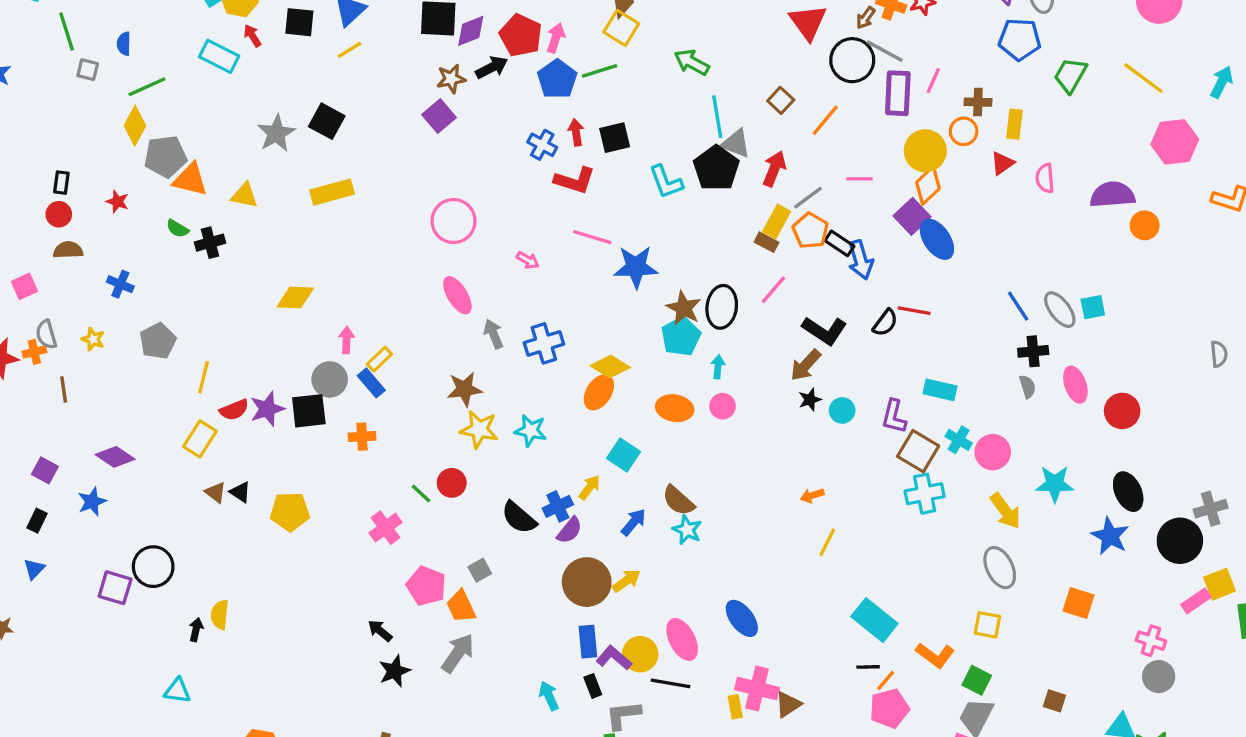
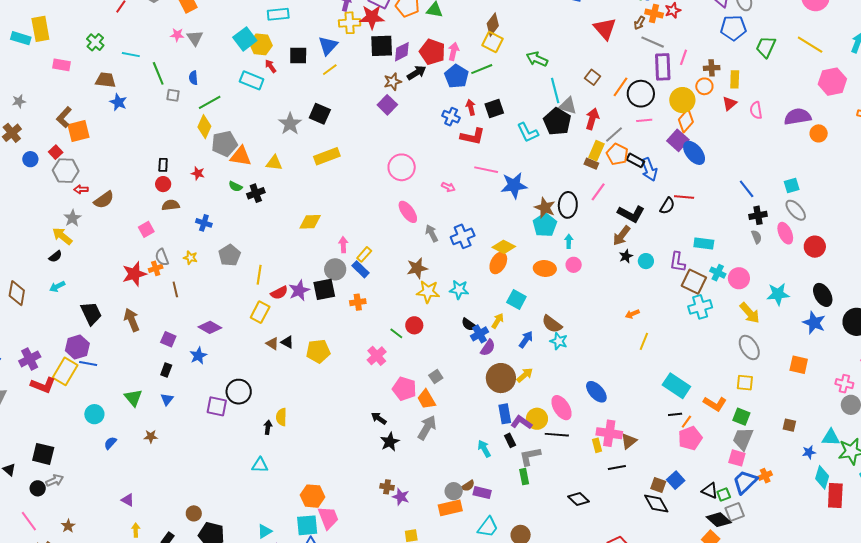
black circle: (852, 60) -> (641, 94), moved
gray ellipse: (1060, 310) -> (796, 210), moved
black semicircle: (519, 518) -> (469, 324), moved, size x0.7

